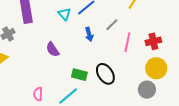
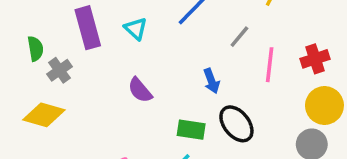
cyan triangle: (64, 14) -> (136, 29), moved
blue arrow: (89, 34) -> (211, 81), moved

